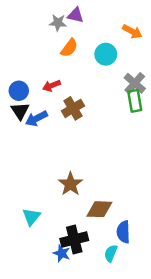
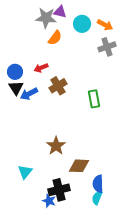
gray star: (58, 23) -> (46, 18), size x1.5
cyan circle: (106, 54) -> (82, 24), moved
gray cross: (135, 83) -> (107, 47), moved, turned 30
green rectangle: (135, 101) -> (94, 99), moved
cyan semicircle: (111, 253) -> (97, 198), moved

